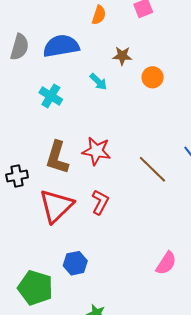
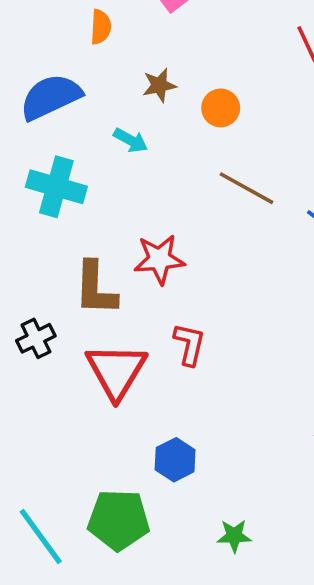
cyan cross: (51, 96) -> (56, 187), size x1.4
brown line: (152, 169) -> (246, 188), moved

